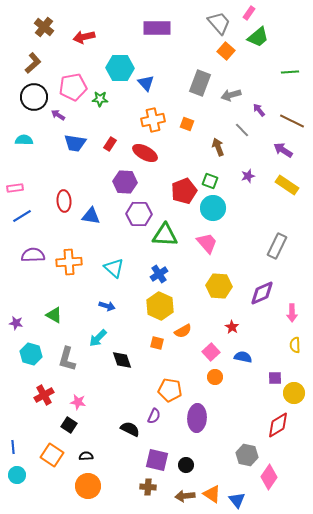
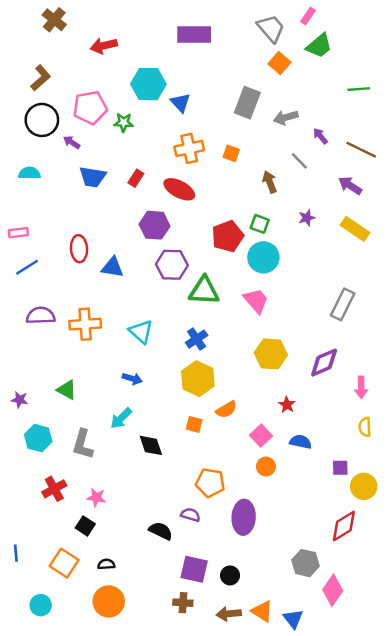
brown cross: (44, 27) -> (54, 20), moved
purple semicircle: (154, 416) -> (190, 515), turned -98
cyan circle: (17, 475) -> (41, 605), moved

